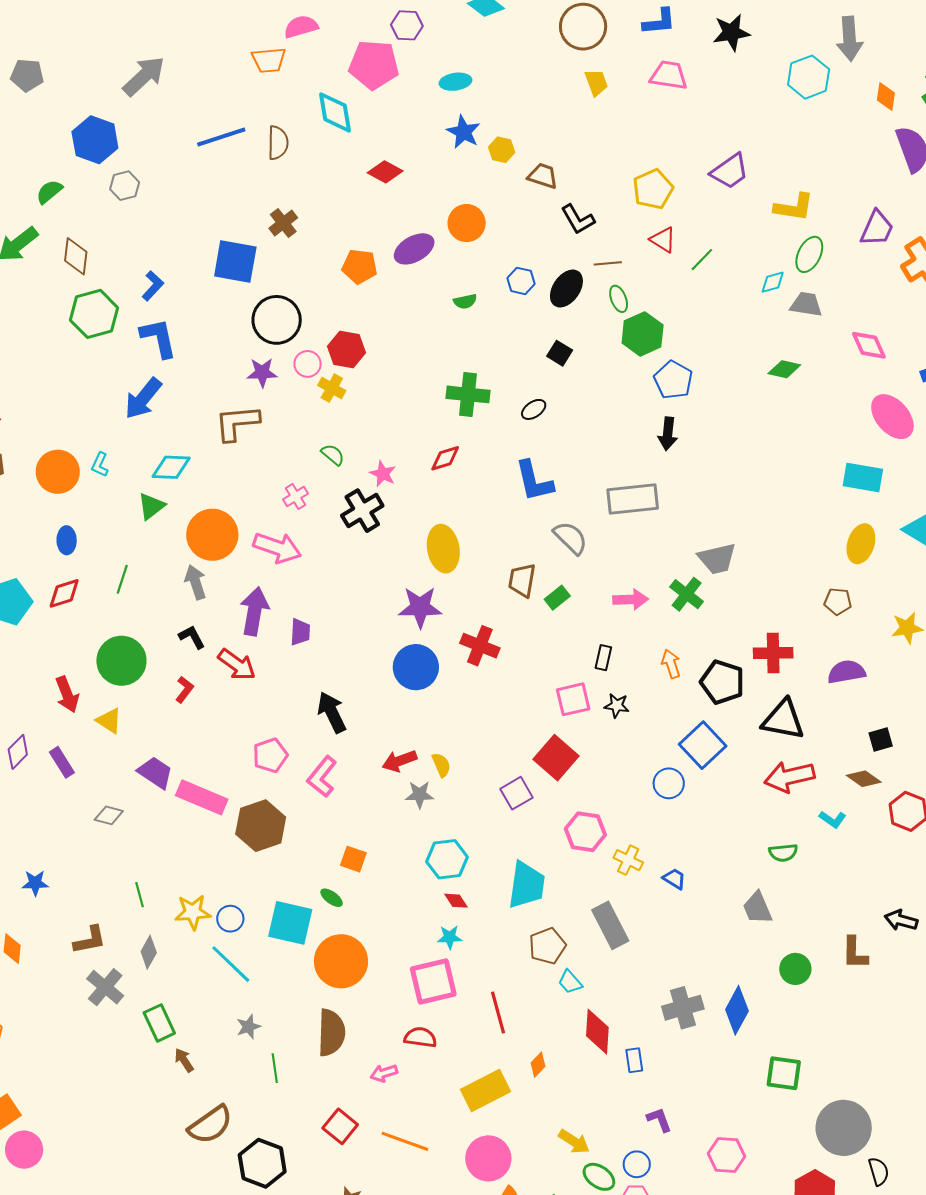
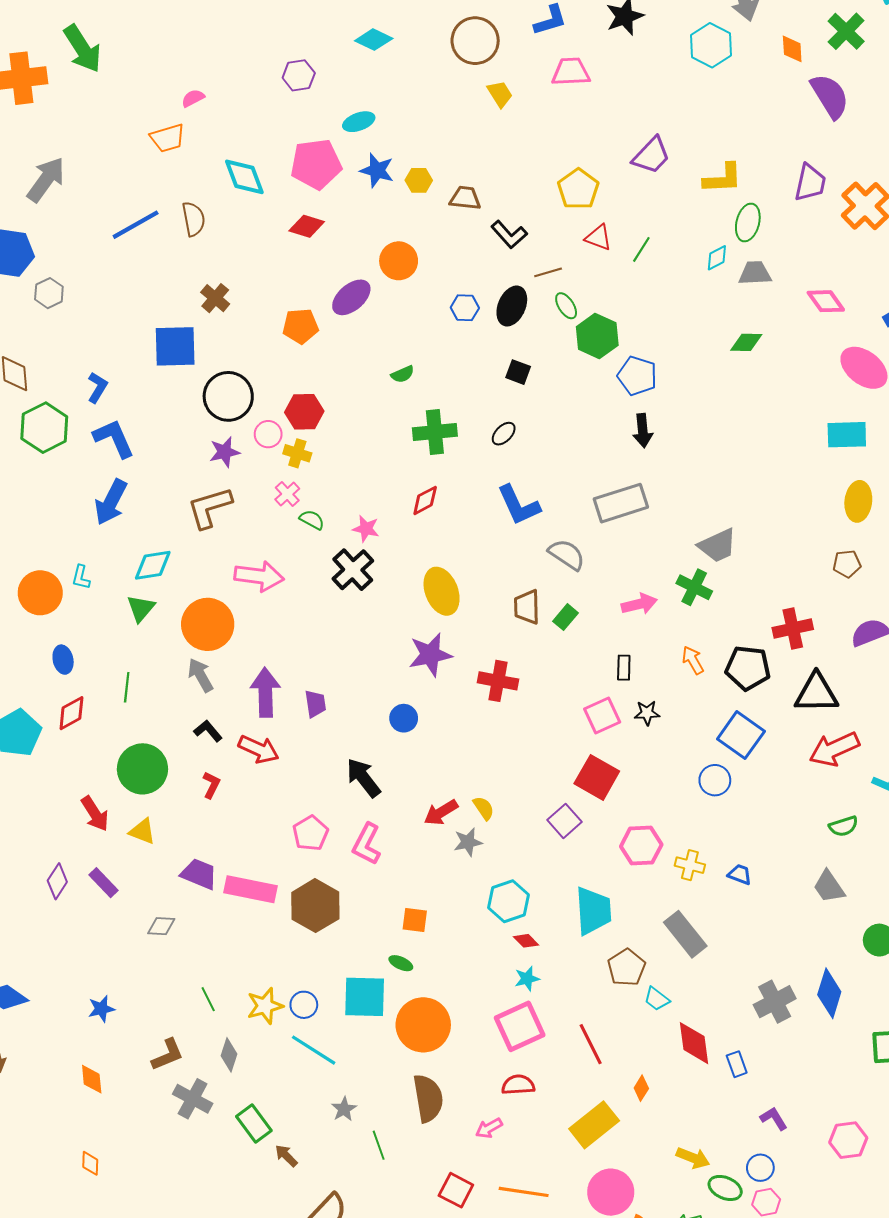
pink semicircle: (301, 27) -> (193, 98), size x0.7
pink pentagon: (374, 65) -> (316, 164), moved
green semicircle: (465, 301) -> (403, 374), moved
pink cross: (295, 496) -> (287, 494), moved
pink arrow: (277, 548) -> (259, 576), moved
blue circle: (416, 667) -> (404, 718), moved, size x0.6

